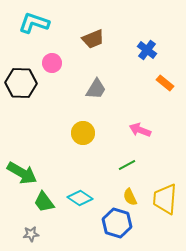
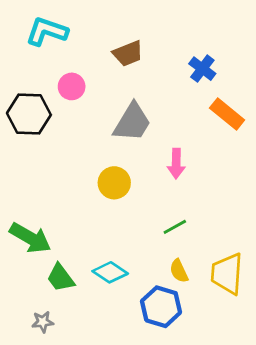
orange rectangle: (165, 83) -> (227, 114), size x1.4
gray trapezoid: (96, 89) -> (132, 122), size x1.4
pink arrow: (140, 130) -> (176, 164), moved, turned -110

